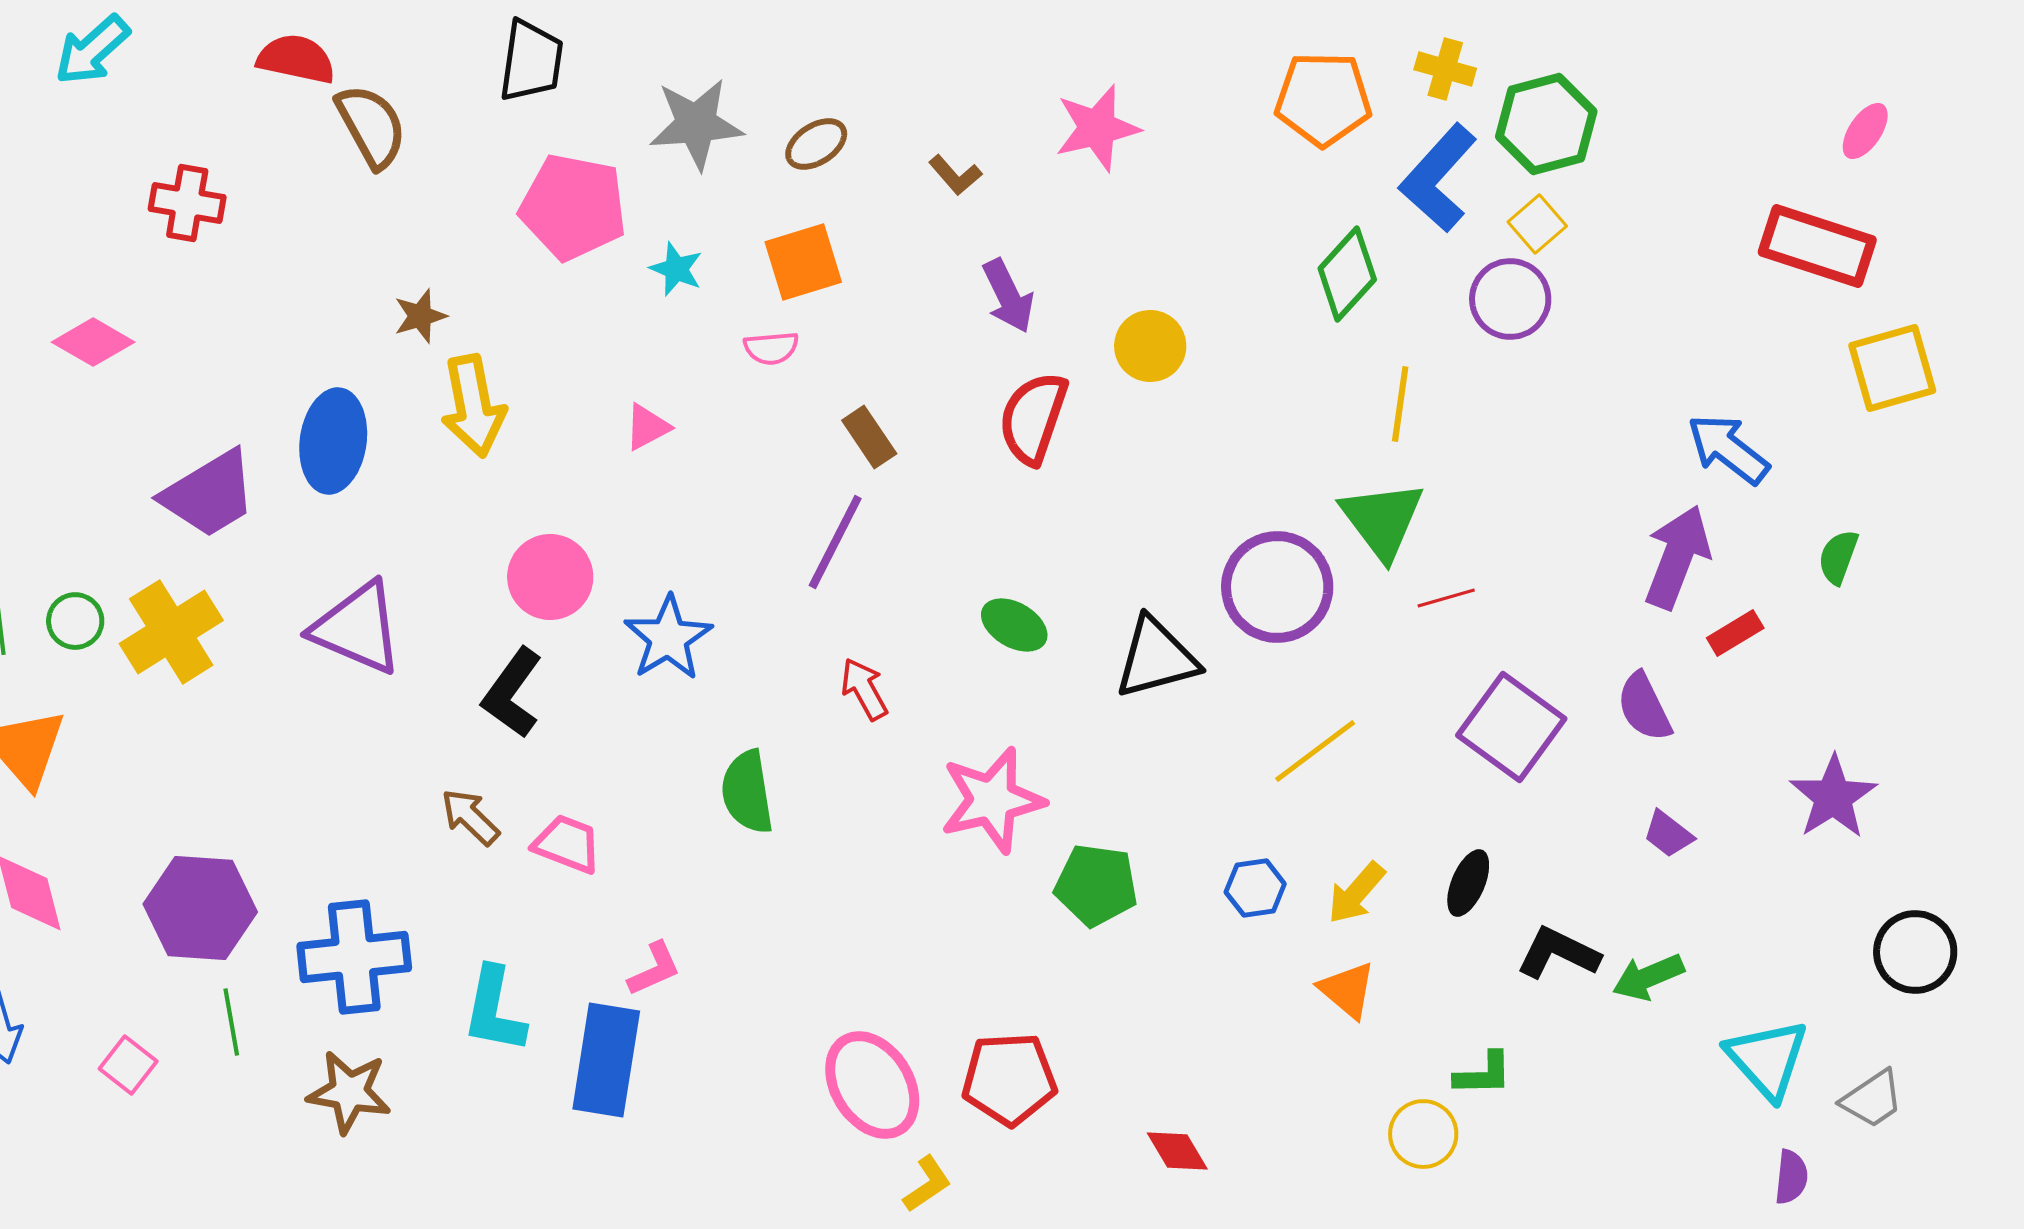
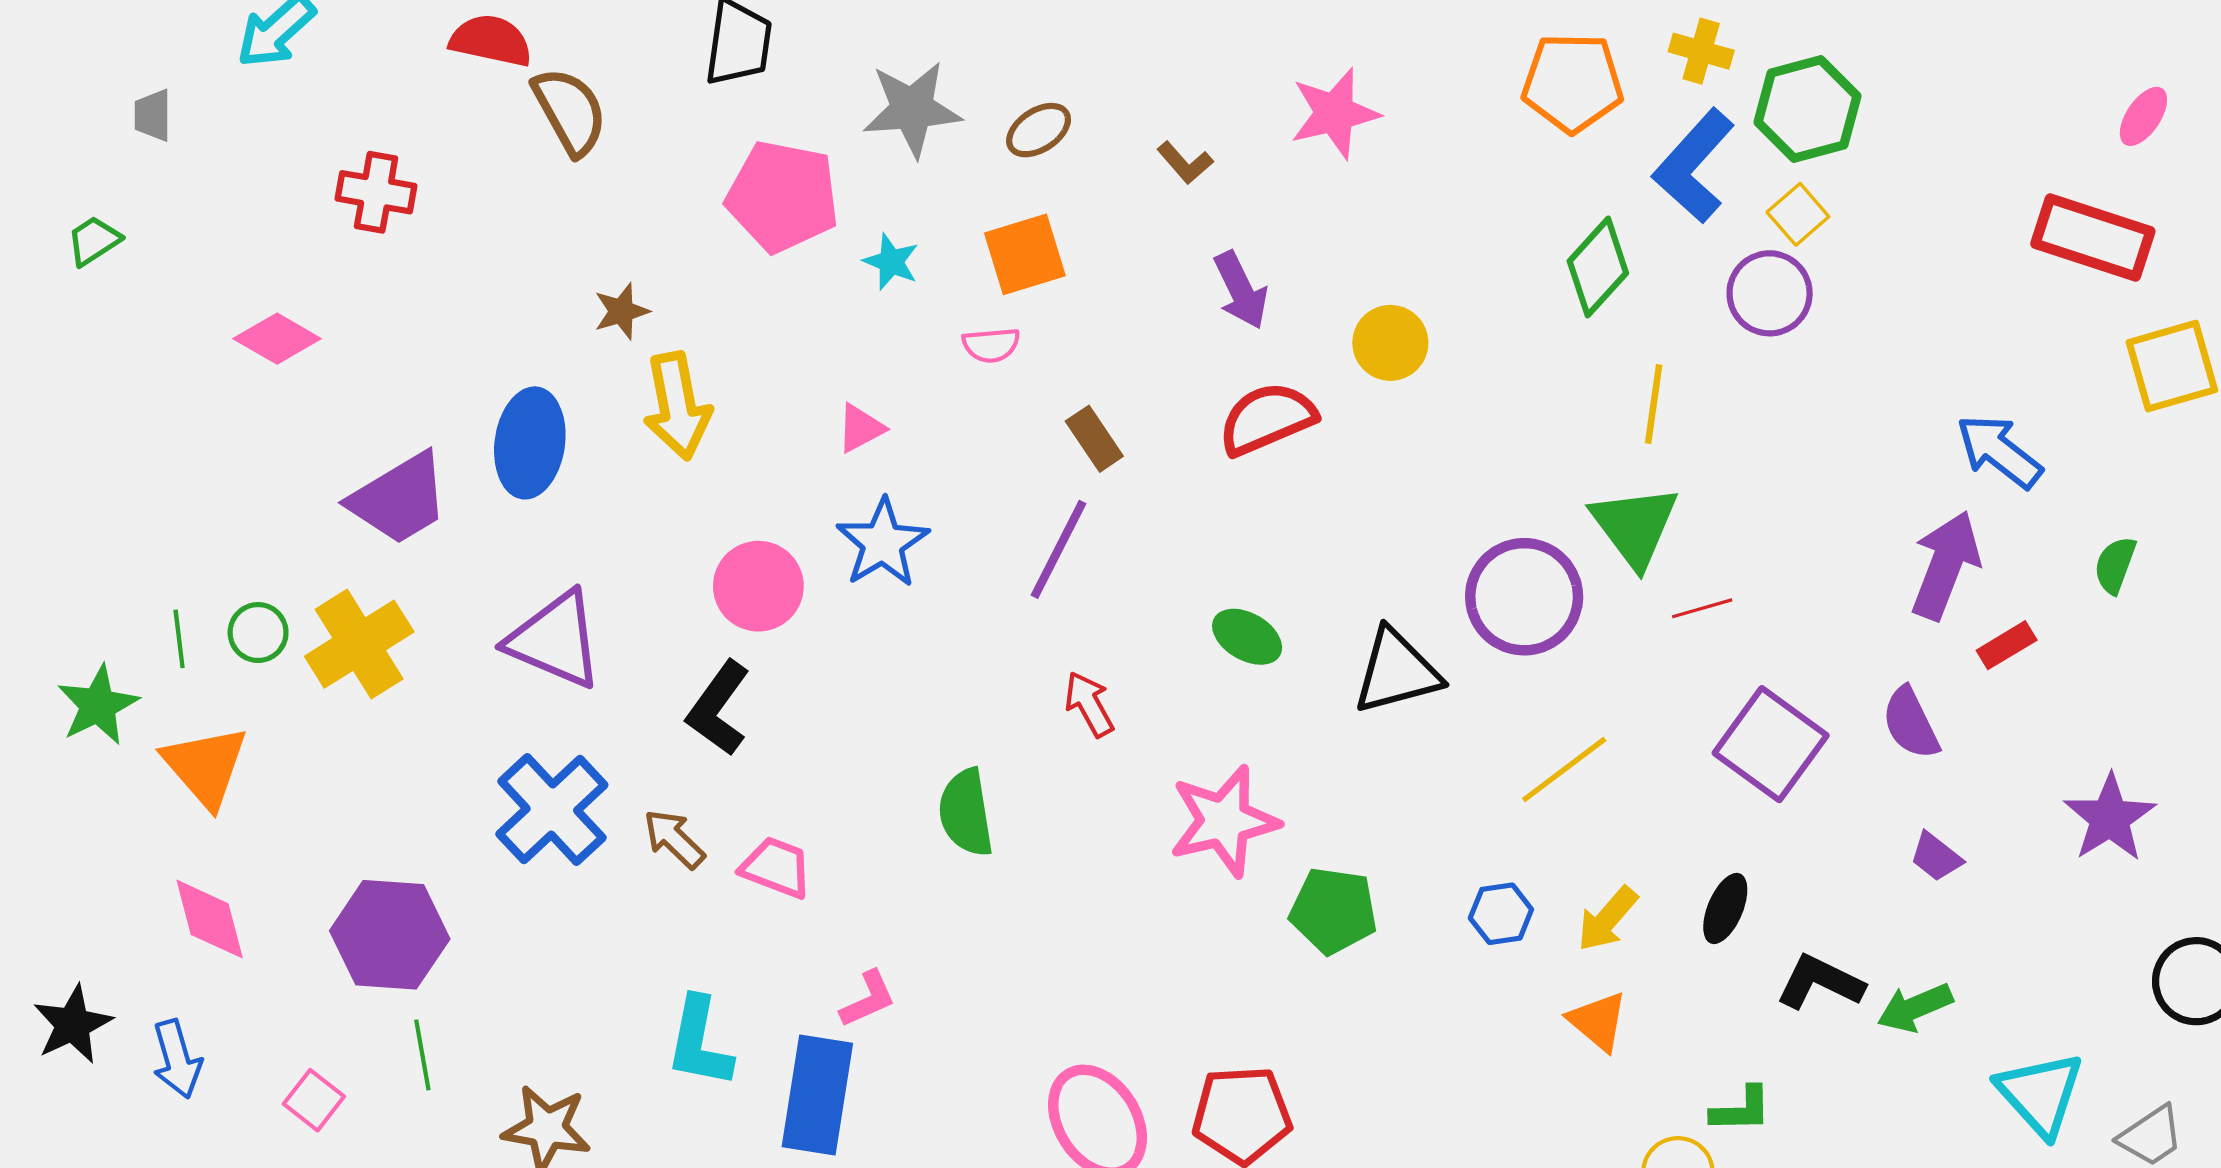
red semicircle: (1033, 418) -> (1267, 419), turned 48
blue star: (668, 638) -> (883, 543), moved
blue cross: (354, 957) -> (552, 809), moved, turned -37

